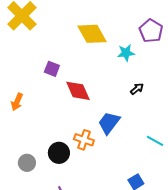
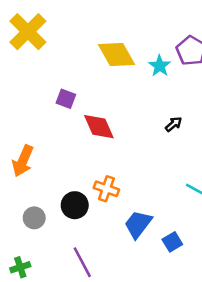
cyan star: (126, 53) -> (160, 66), moved, turned -30
orange arrow: (17, 102) -> (23, 161), moved, size x1.4
blue trapezoid: (109, 123) -> (138, 224), moved

